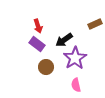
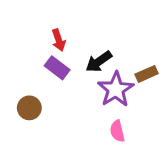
brown rectangle: (95, 24) -> (147, 74), moved
brown circle: (46, 67) -> (29, 108), moved

